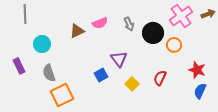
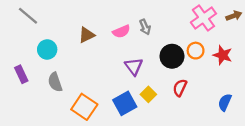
gray line: (25, 14) -> (28, 16), turned -48
pink semicircle: (100, 23) -> (121, 31), moved
black circle: (153, 33) -> (172, 56), moved
red star: (197, 70) -> (223, 55), moved
blue square: (101, 75) -> (125, 103), moved, size x1.5
orange square: (62, 95) -> (84, 107), moved, turned -30

